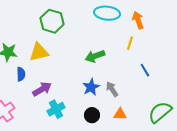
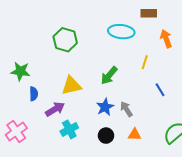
orange arrow: (138, 20) -> (166, 39), moved
yellow triangle: (39, 52) -> (71, 86), moved
green arrow: (95, 56) -> (109, 75), turned -30

